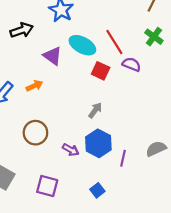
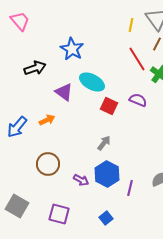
red line: (114, 42) -> (137, 59), moved

